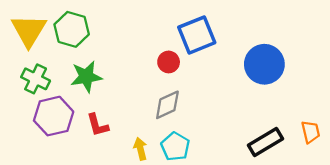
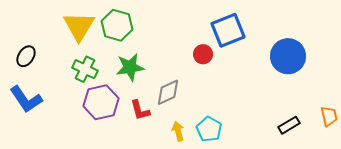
gray diamond: (167, 105) -> (168, 92), moved
black rectangle: (265, 142) -> (289, 125), size x0.7

